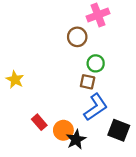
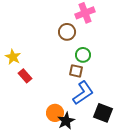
yellow star: (15, 80) -> (13, 57), moved
red rectangle: (39, 122) -> (25, 76), moved

